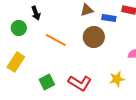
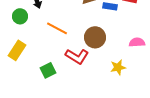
brown circle: (94, 37) -> (95, 37), moved
red L-shape: (80, 83) -> (77, 56), moved

